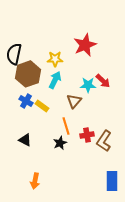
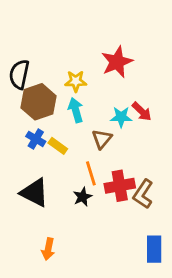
cyan arrow: (55, 80) -> (76, 110), turned -42
red cross: (87, 135) -> (120, 186), size x1.5
black triangle: (25, 140) -> (34, 193), size x1.6

